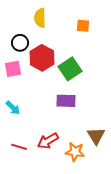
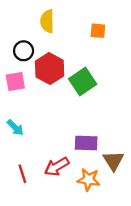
purple rectangle: (66, 101) -> (86, 143), moved
red line: (19, 147) -> (22, 174), turned 56

